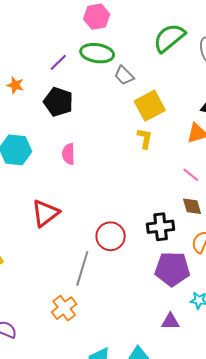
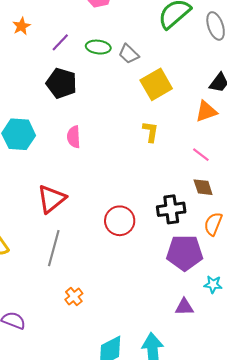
green ellipse: (97, 53) -> (98, 47), moved, size x0.7
orange star: (15, 85) -> (22, 26), moved, turned 30
yellow L-shape: (145, 138) -> (150, 132), moved
gray line: (82, 268) -> (54, 248), moved
orange cross: (64, 308) -> (74, 297), size x0.7

